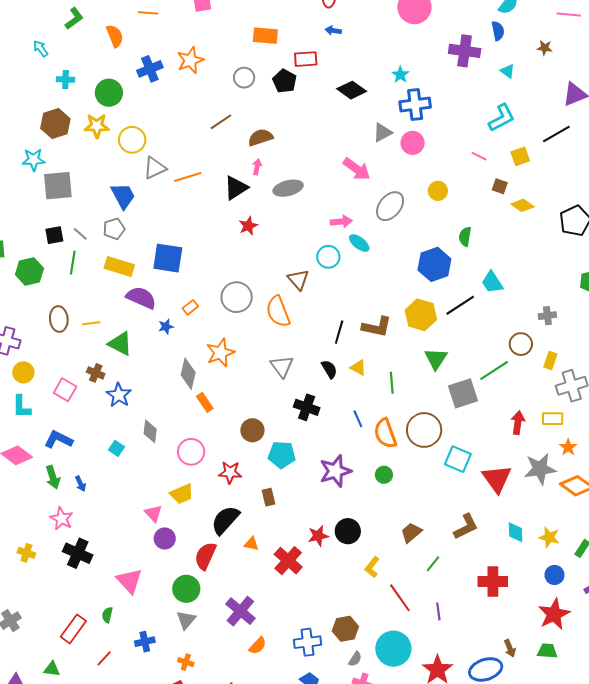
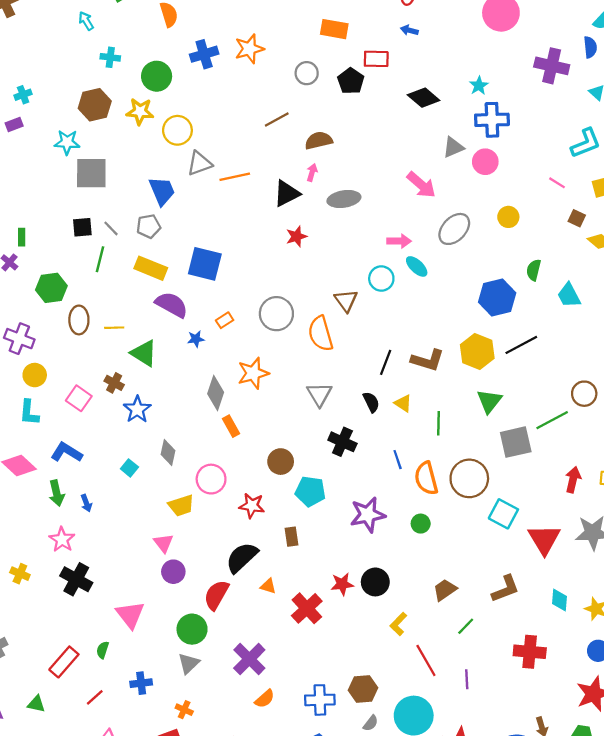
green hexagon: (29, 271) -> (51, 288), moved
cyan trapezoid: (492, 282) -> (569, 295), moved
yellow trapezoid: (182, 494) -> (181, 505), moved

